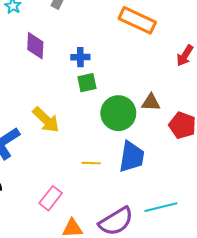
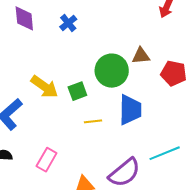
blue cross: (80, 57) -> (68, 23), turned -30
green square: (87, 83) -> (77, 91), moved
pink rectangle: (51, 198) -> (47, 160), moved

